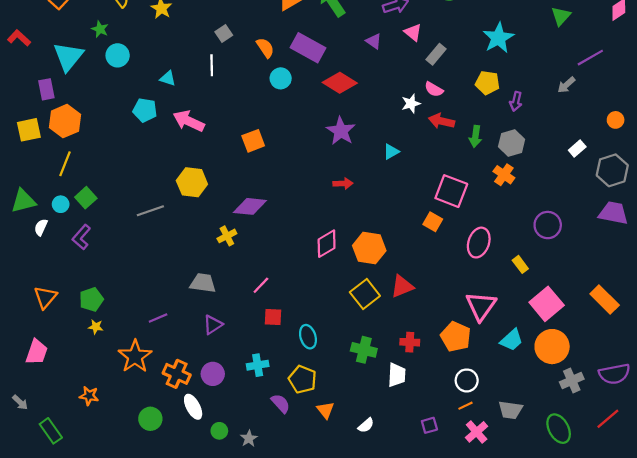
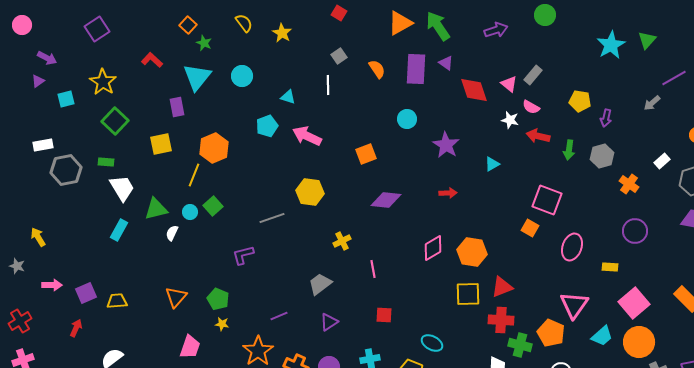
green star: (100, 29) -> (204, 43), moved
pink triangle: (413, 32) -> (509, 84), moved
cyan star: (498, 38) -> (611, 45), moved
purple triangle: (374, 41) -> (446, 63), moved
purple rectangle: (308, 48) -> (416, 69), turned 64
cyan circle: (281, 78) -> (407, 119), moved
red diamond: (340, 83) -> (474, 90), moved, turned 40
white star: (411, 104) -> (510, 120), turned 30
cyan pentagon: (145, 110) -> (267, 126), turned -30
orange hexagon: (65, 121) -> (214, 148), moved
orange cross: (504, 175) -> (629, 184), moved
purple diamond: (250, 206) -> (386, 200), moved
purple L-shape: (81, 237) -> (243, 255), moved, turned 35
yellow rectangle: (520, 264) -> (610, 267), turned -49
gray trapezoid: (203, 283) -> (320, 284), turned -45
pink line: (261, 285) -> (373, 269), moved, turned -54
yellow square: (365, 294) -> (468, 294), turned 36
green pentagon: (91, 299) -> (218, 299), turned -30
cyan ellipse: (308, 337) -> (432, 343), moved, turned -45
red cross: (410, 342) -> (501, 320), moved, size x1.4
green cross: (364, 350) -> (520, 345), moved
pink trapezoid: (37, 352) -> (190, 347), moved

